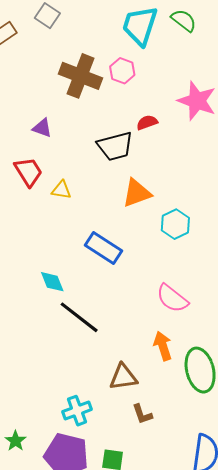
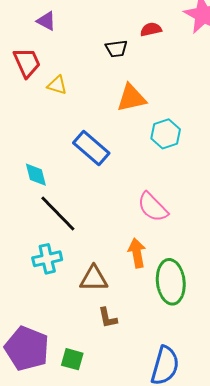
black trapezoid: (115, 146) -> (116, 49), size x0.6
cyan cross: (77, 411) -> (47, 259), moved

